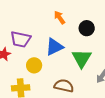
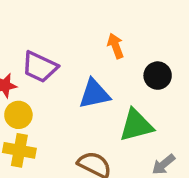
green triangle: (82, 58) -> (136, 125), turned 30
yellow circle: (34, 65) -> (18, 115), moved

